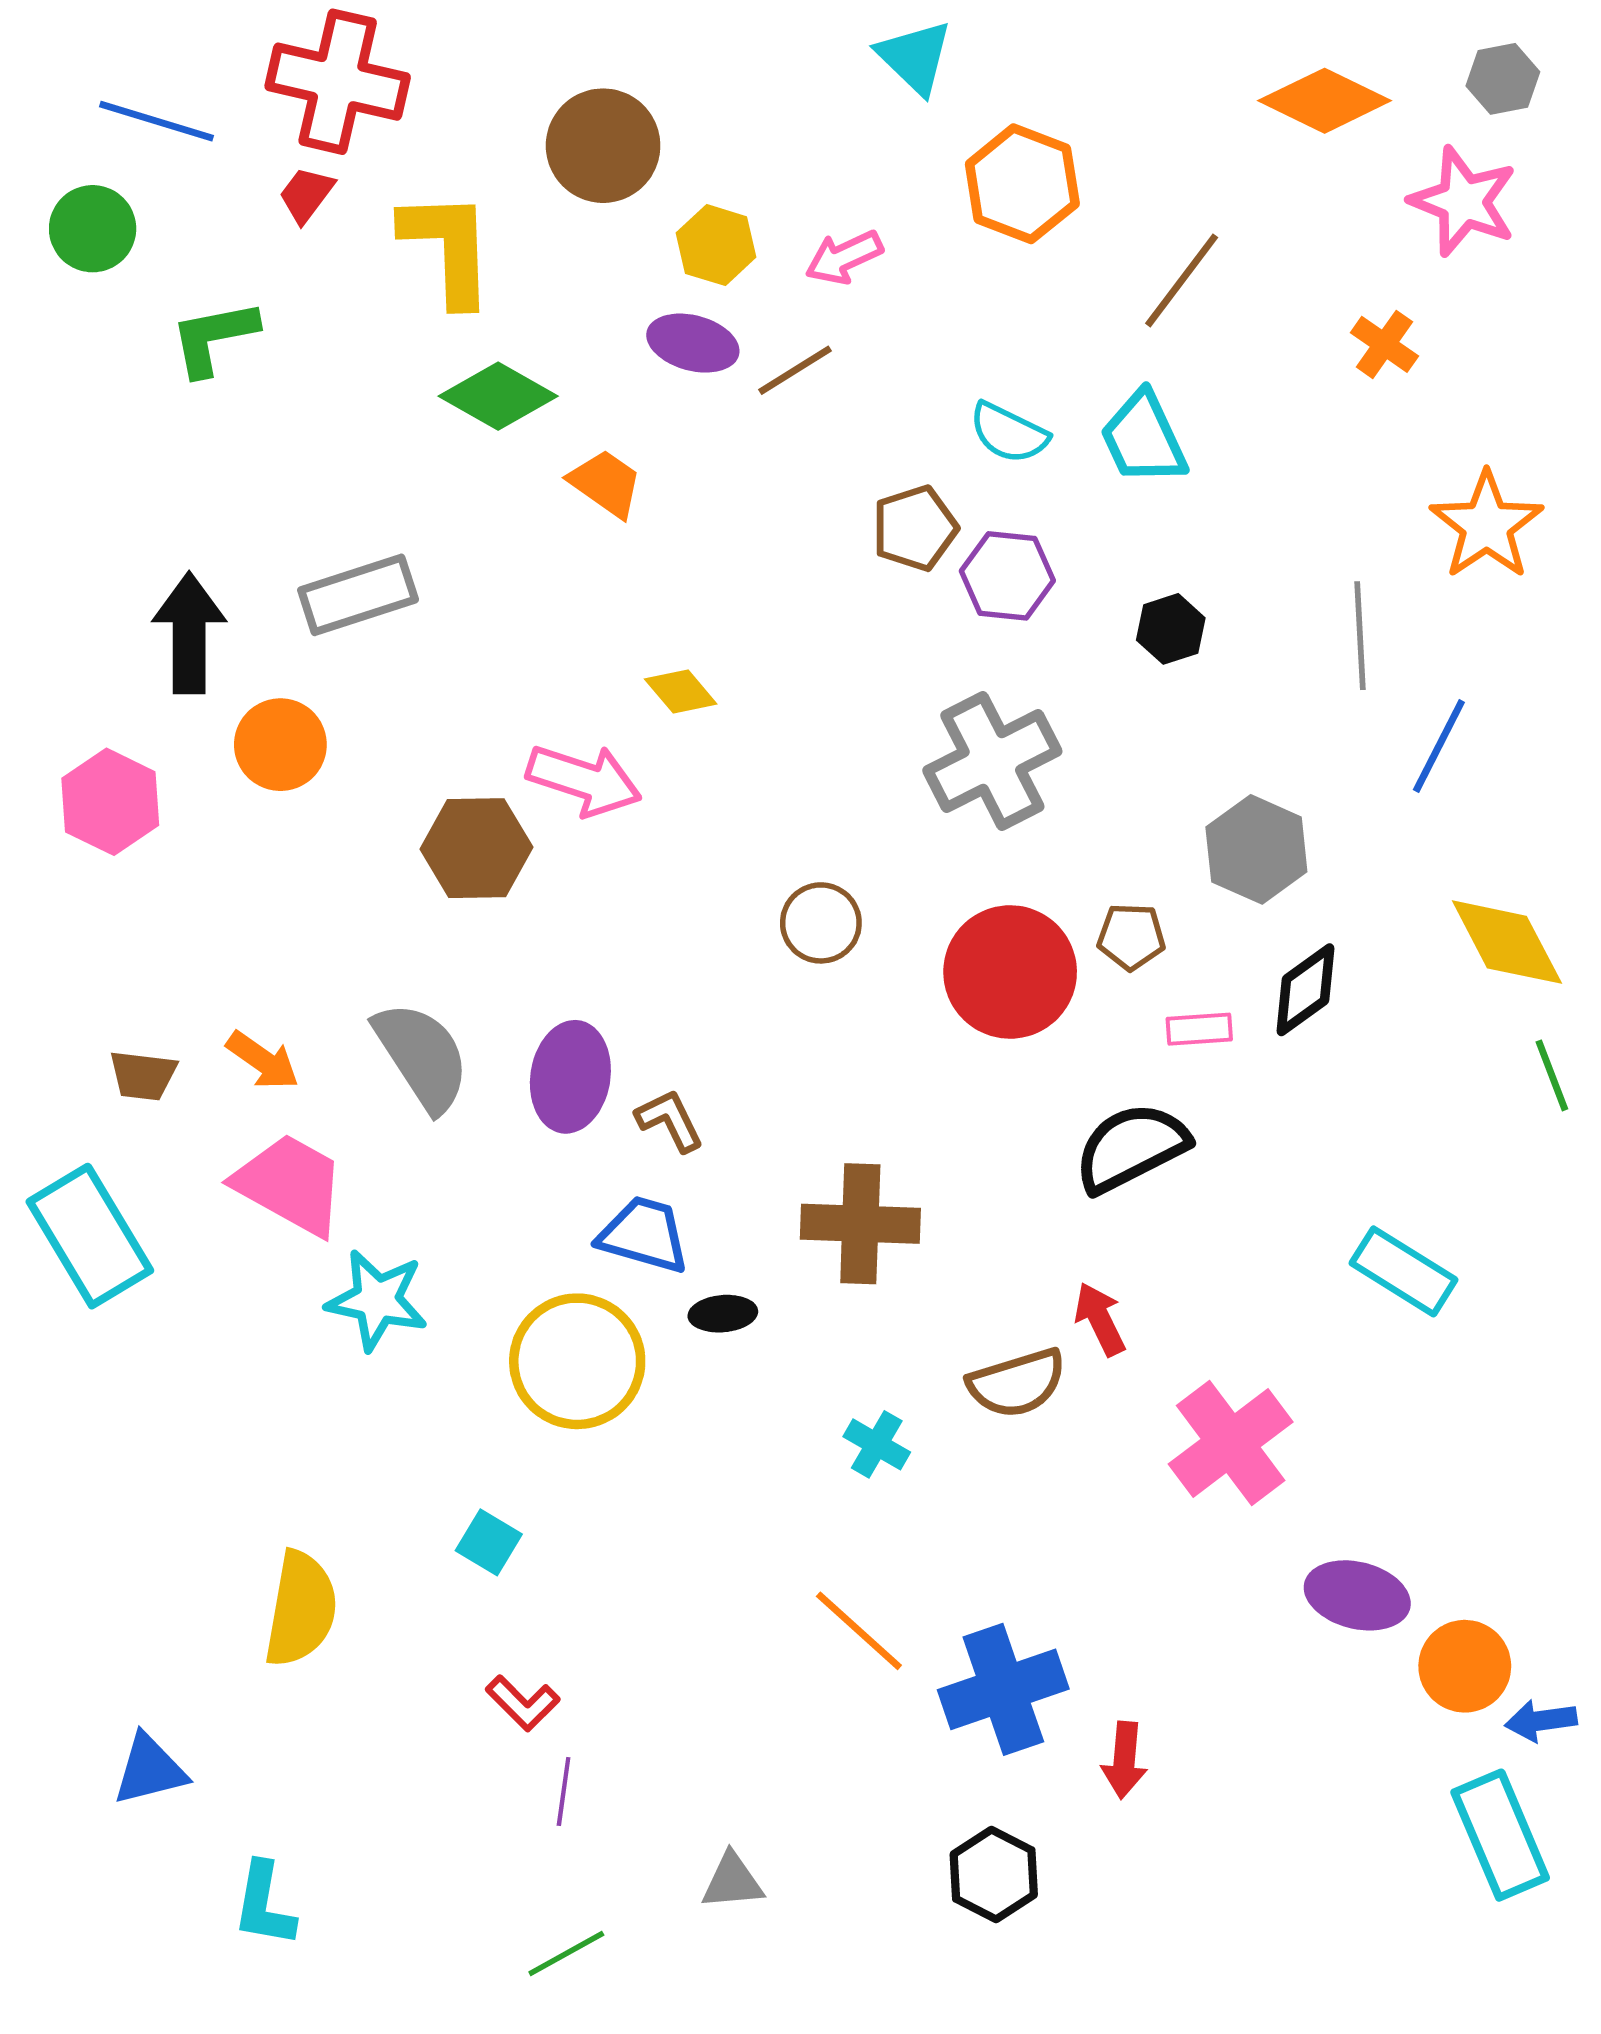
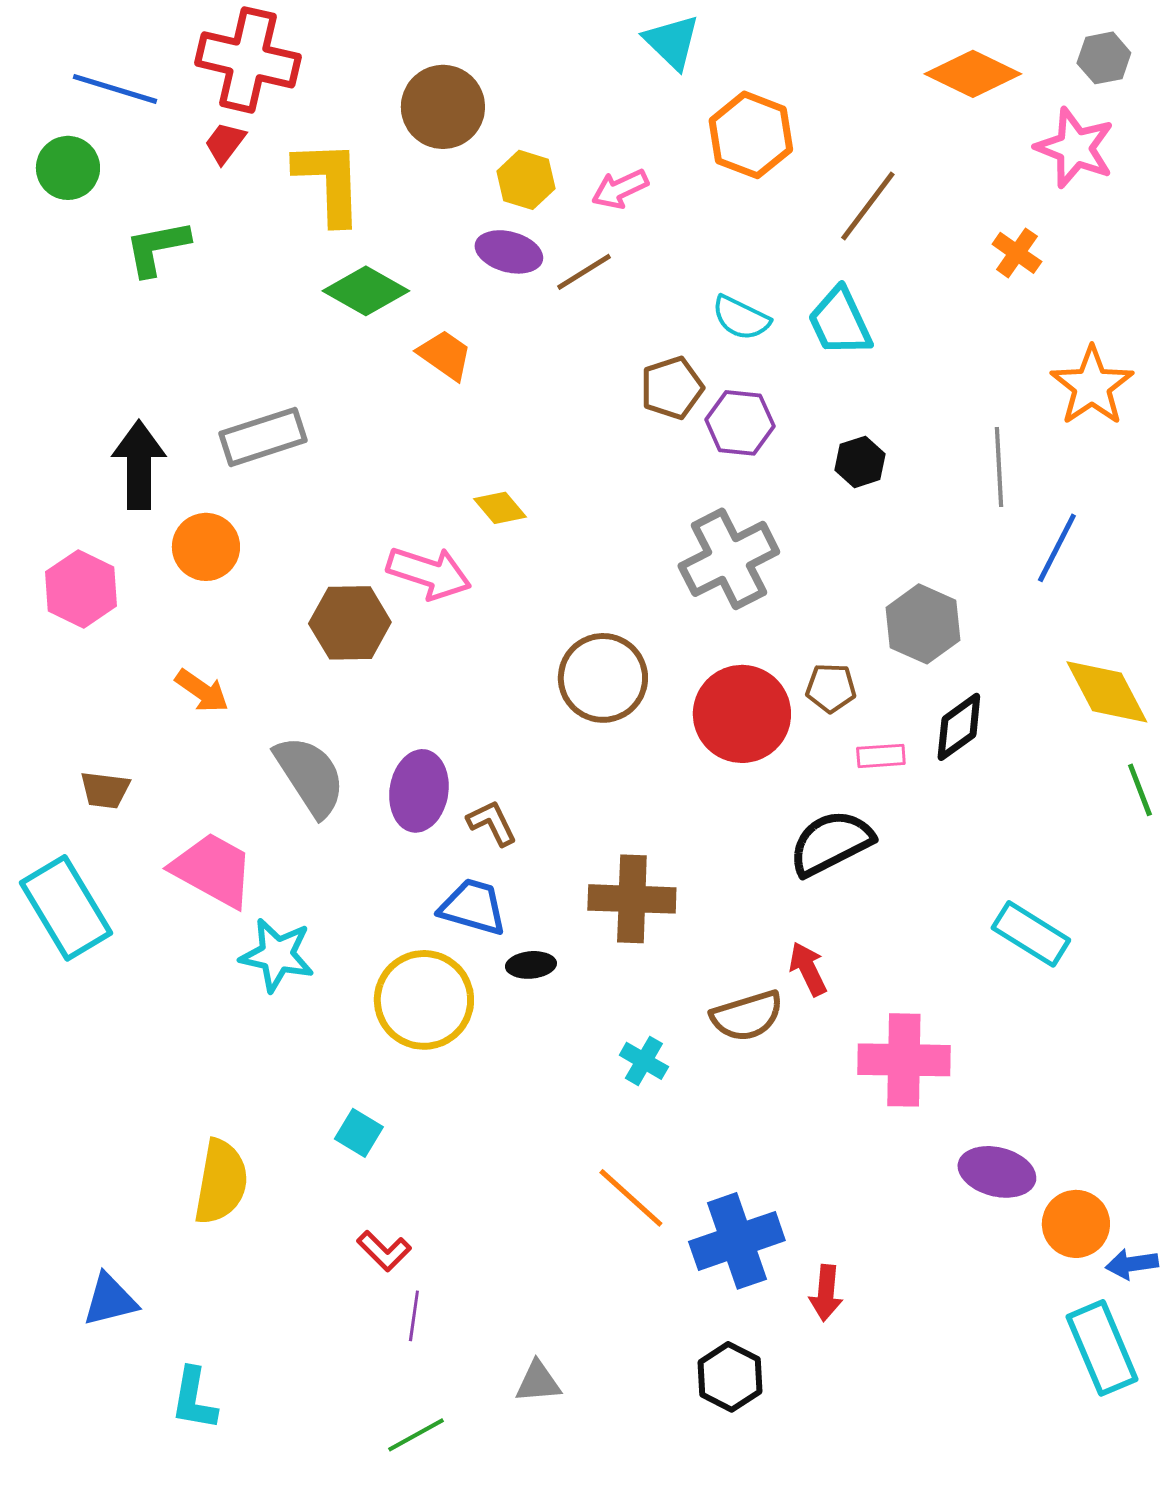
brown circle: (821, 923) -> (603, 678), size x1.5
orange arrow: (263, 1060) -> (202, 691), moved
pink cross: (1231, 1443) -> (904, 1060), turned 38

